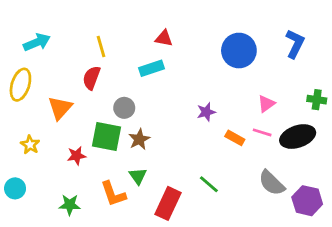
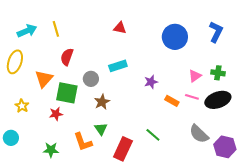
yellow line: (101, 46) -> (56, 29), moved
cyan rectangle: (152, 68) -> (118, 66), moved
green cross: (317, 100) -> (218, 73), moved
green square: (106, 137) -> (67, 93), moved

